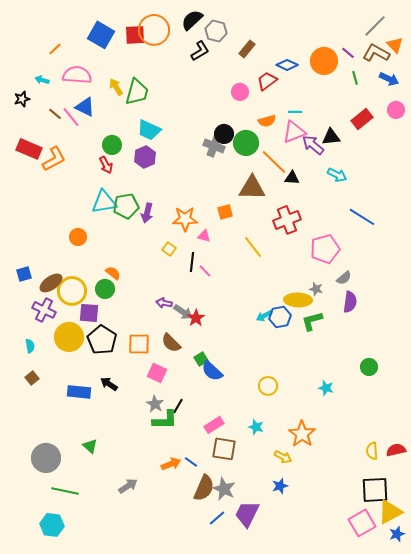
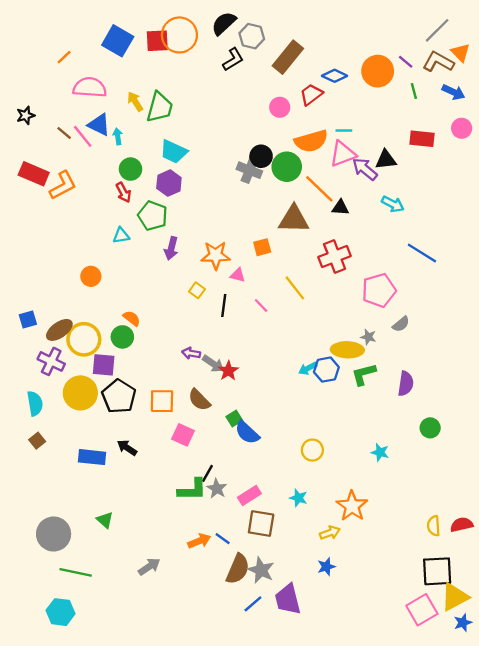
brown rectangle: (247, 49) -> (288, 57), size x1.6
cyan arrow: (42, 80) -> (118, 136), moved, turned 64
red rectangle: (362, 119) -> (422, 139), turned 45
orange semicircle: (267, 121) -> (311, 141), size x1.6
cyan triangle: (104, 202) -> (121, 236), size x0.6
green pentagon: (126, 206) -> (153, 216), moved, turned 30
pink line: (205, 271) -> (261, 305), moved
purple semicircle: (350, 302) -> (406, 384), moved
cyan semicircle: (30, 346) -> (35, 403), size x1.5
gray star: (155, 404) -> (217, 489), moved
yellow arrow: (283, 457) -> (330, 533), turned -48
purple trapezoid: (247, 514) -> (288, 599), turned -40

